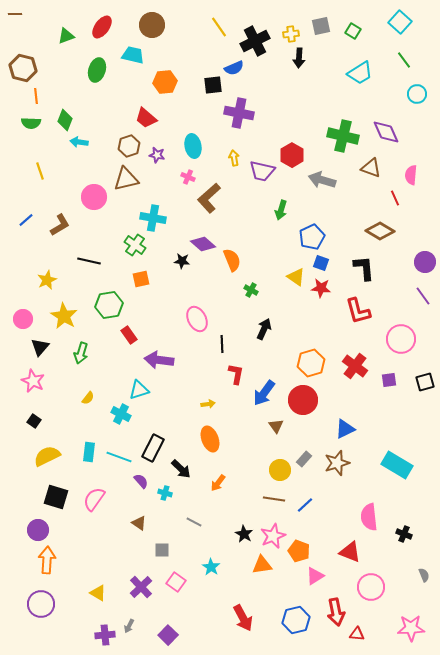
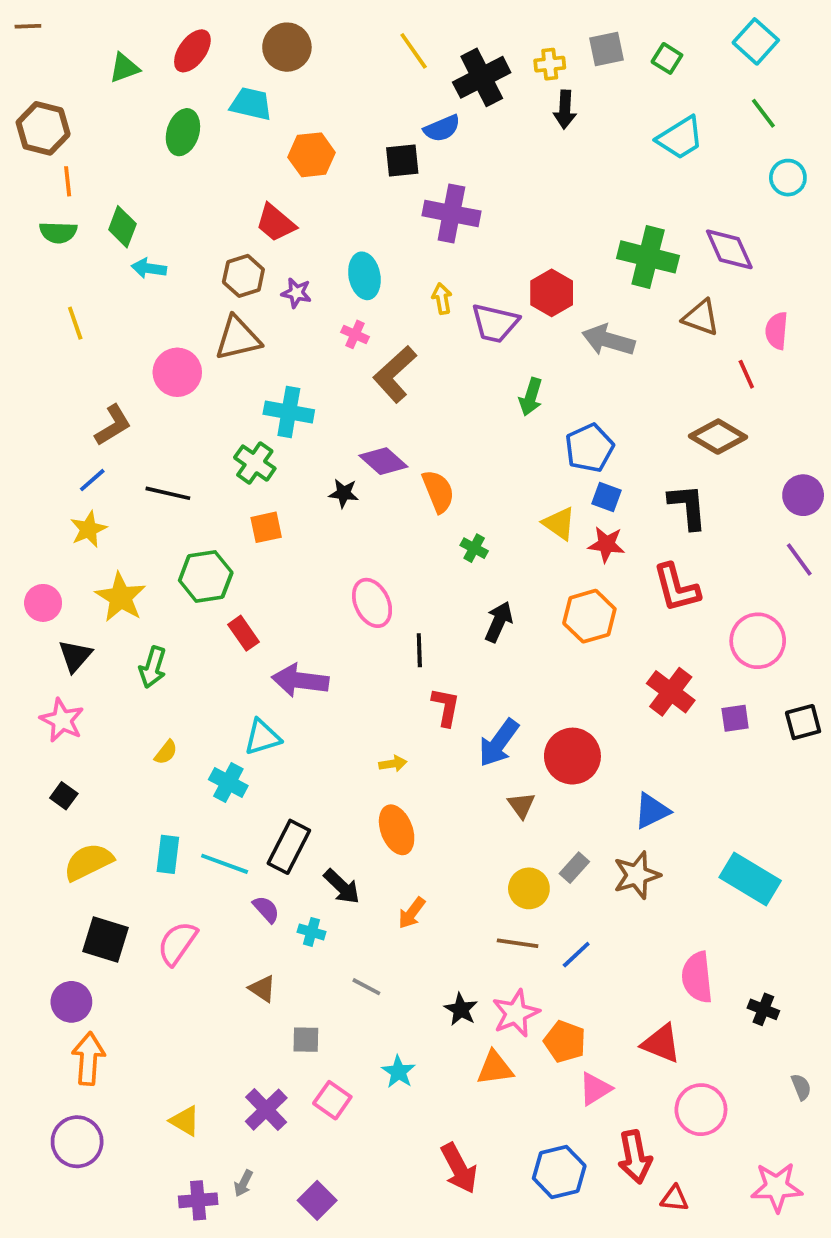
blue line: (26, 220) -> (92, 480), moved
orange hexagon: (311, 363) -> (589, 616), moved

